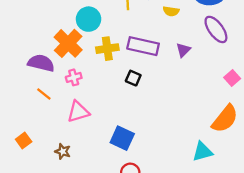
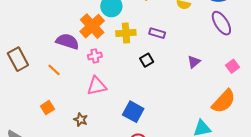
purple rectangle: (143, 46) -> (157, 33), size x0.6
purple triangle: (183, 50) -> (194, 62), moved
black square: (133, 78) -> (147, 60), turned 32
orange line: (44, 94) -> (54, 70), moved

